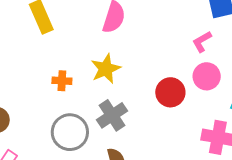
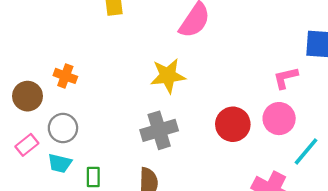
orange cross: (62, 81) -> (65, 76), moved
gray circle: (70, 132) -> (63, 128), moved, size x0.7

